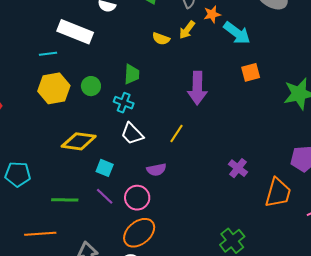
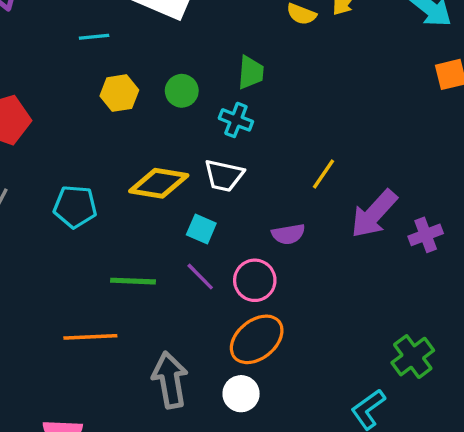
cyan line: (48, 54) -> (94, 37), moved
yellow hexagon: (54, 88) -> (119, 93), size x0.7
purple arrow: (197, 88) -> (374, 214), moved, turned 40
white trapezoid: (132, 134) -> (224, 176), moved, turned -35
purple cross: (238, 168) -> (426, 235), turned 30
cyan pentagon: (18, 174) -> (75, 207), moved

